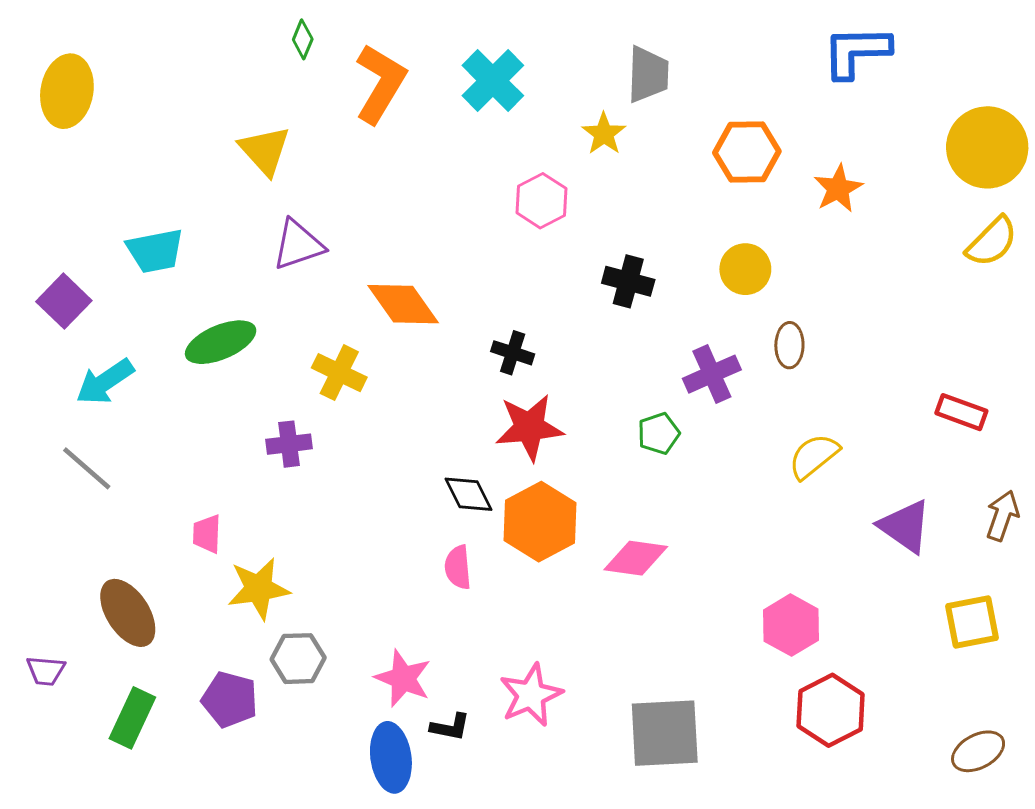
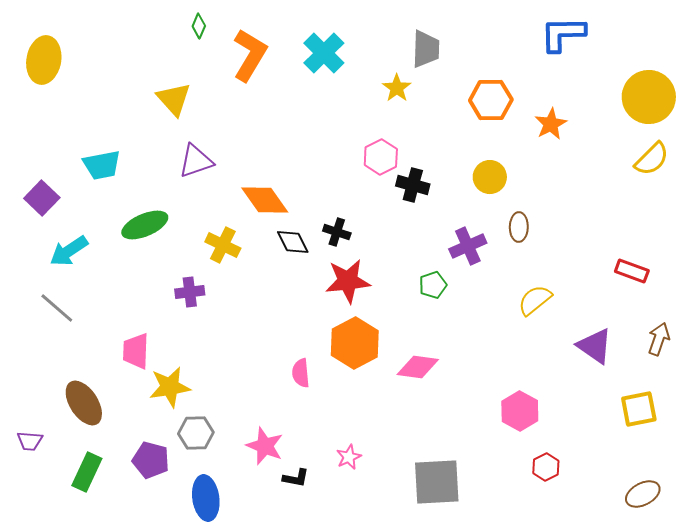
pink hexagon: (542, 201) -> (381, 157), moved
black diamond: (469, 494) -> (293, 242), moved
pink trapezoid: (207, 534) -> (136, 351), size x1.4
pink star: (531, 695) -> (349, 457), size x0.6
red hexagon: (831, 710) -> (546, 467), size x0.6
blue ellipse: (391, 757) -> (206, 498), moved

